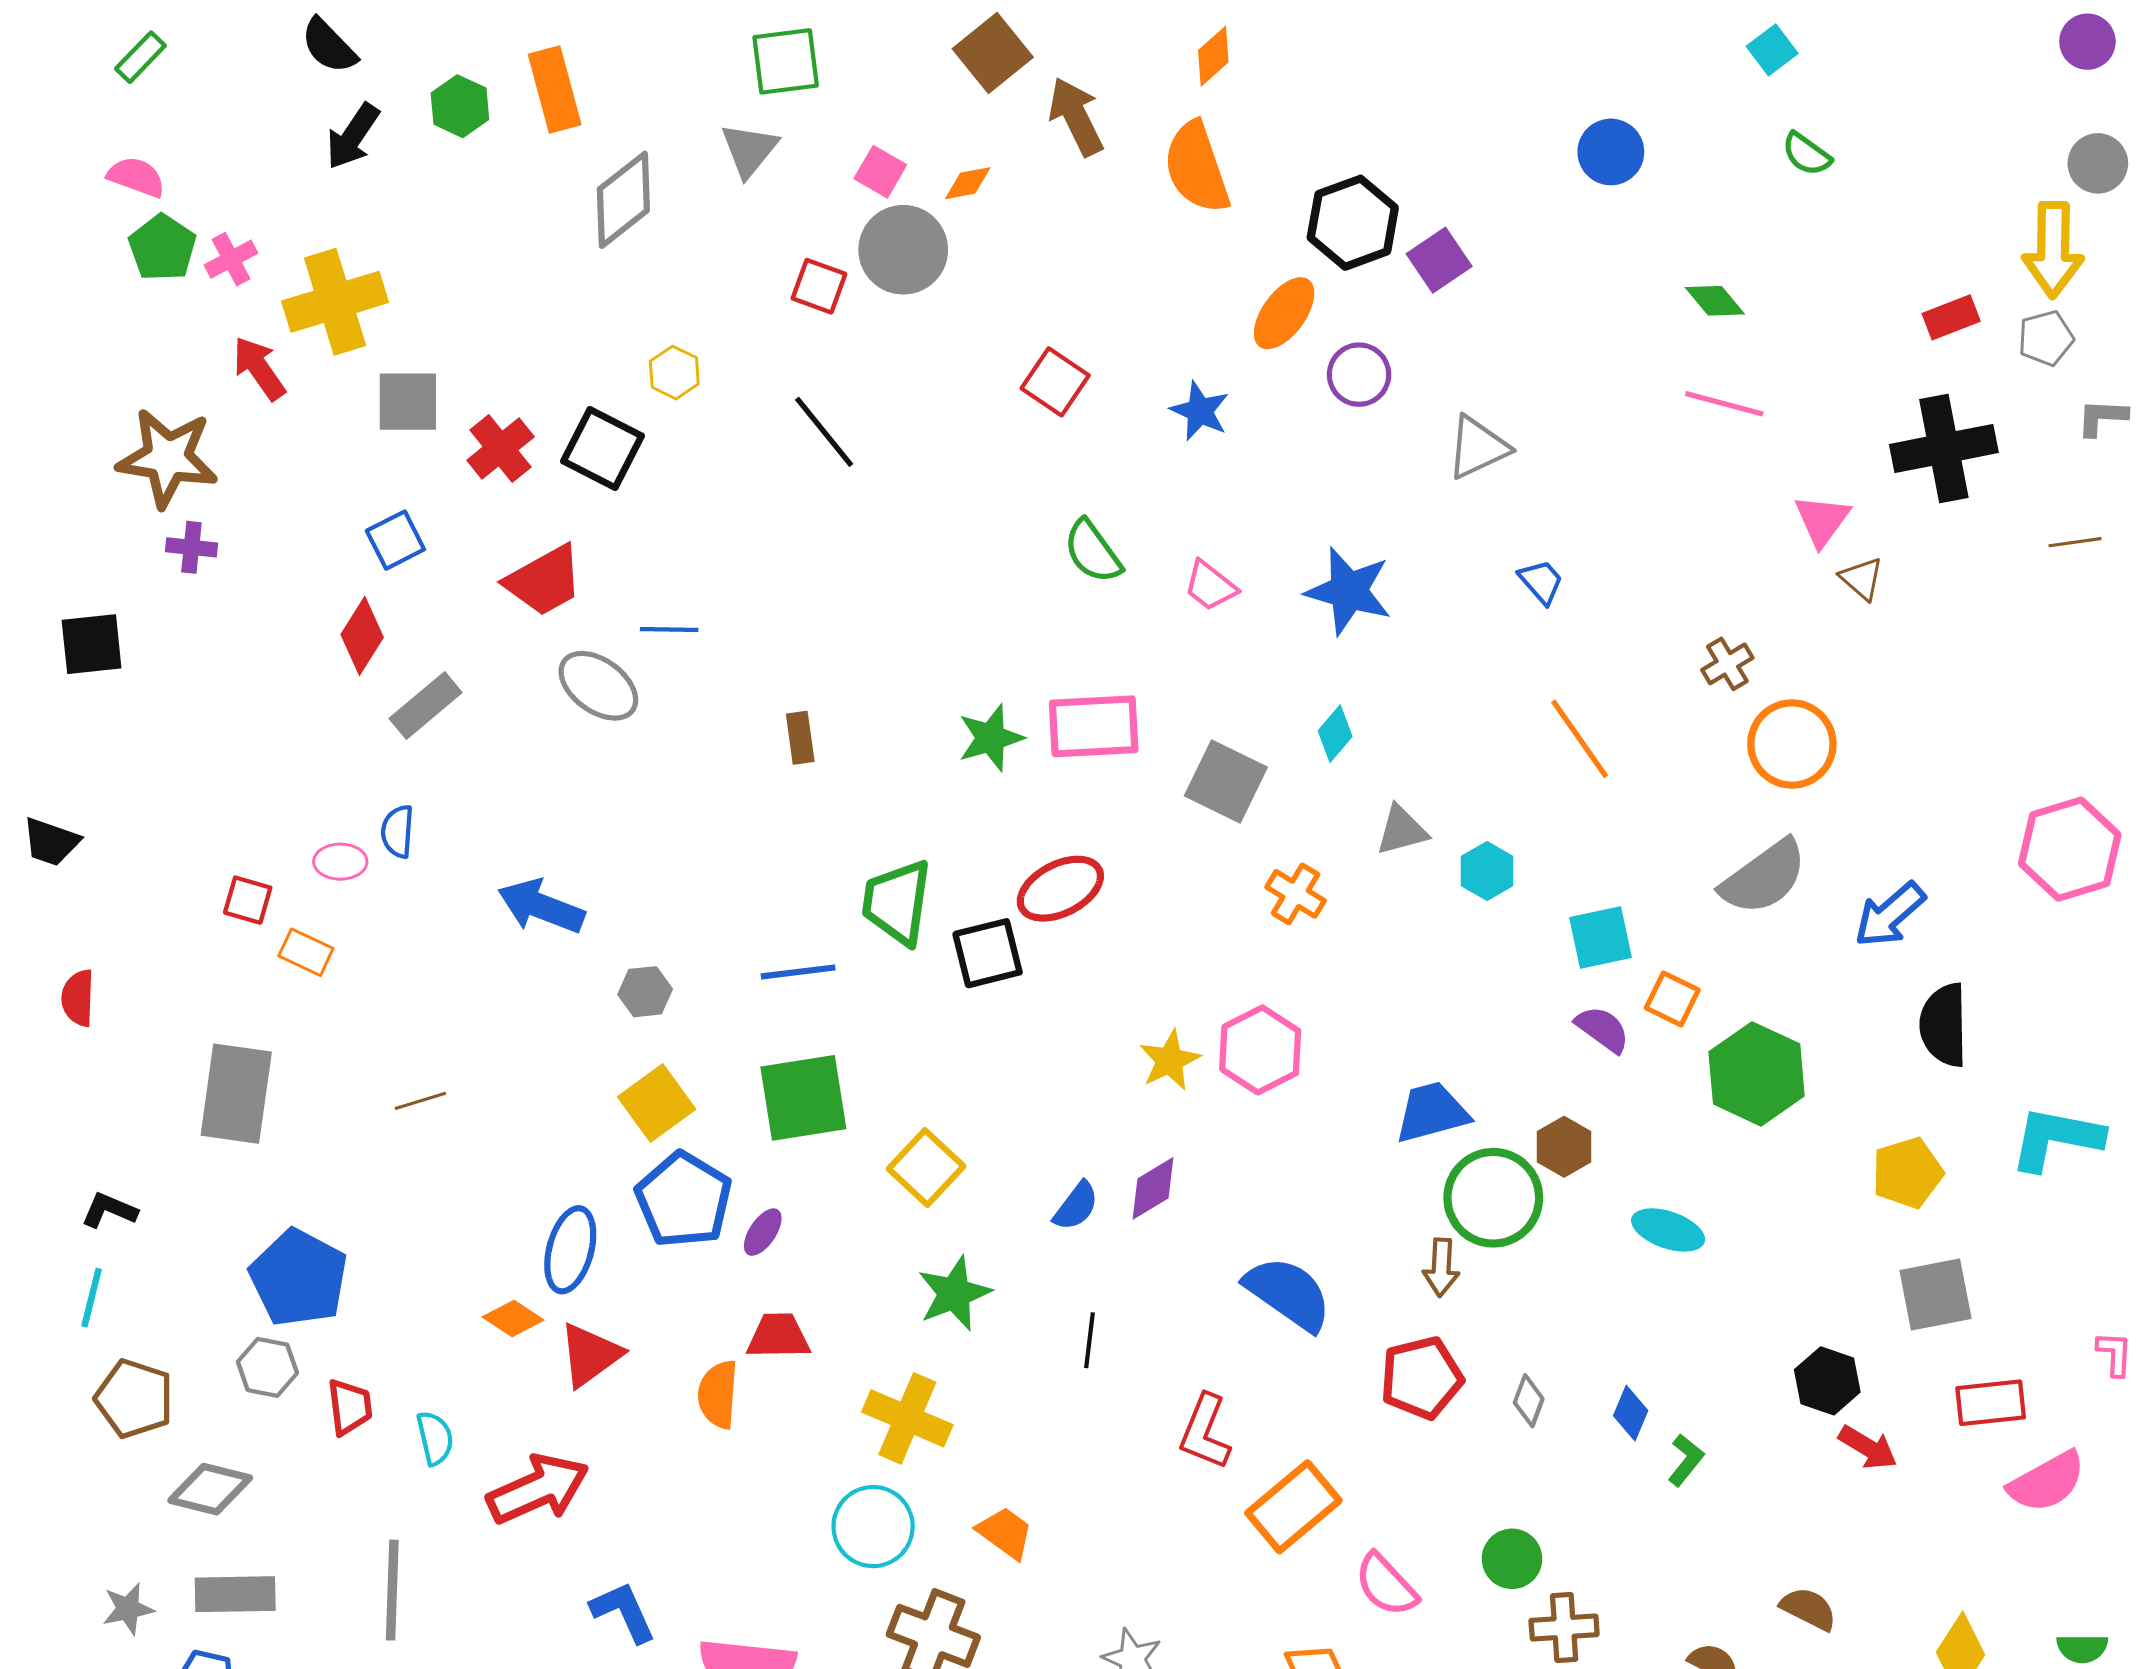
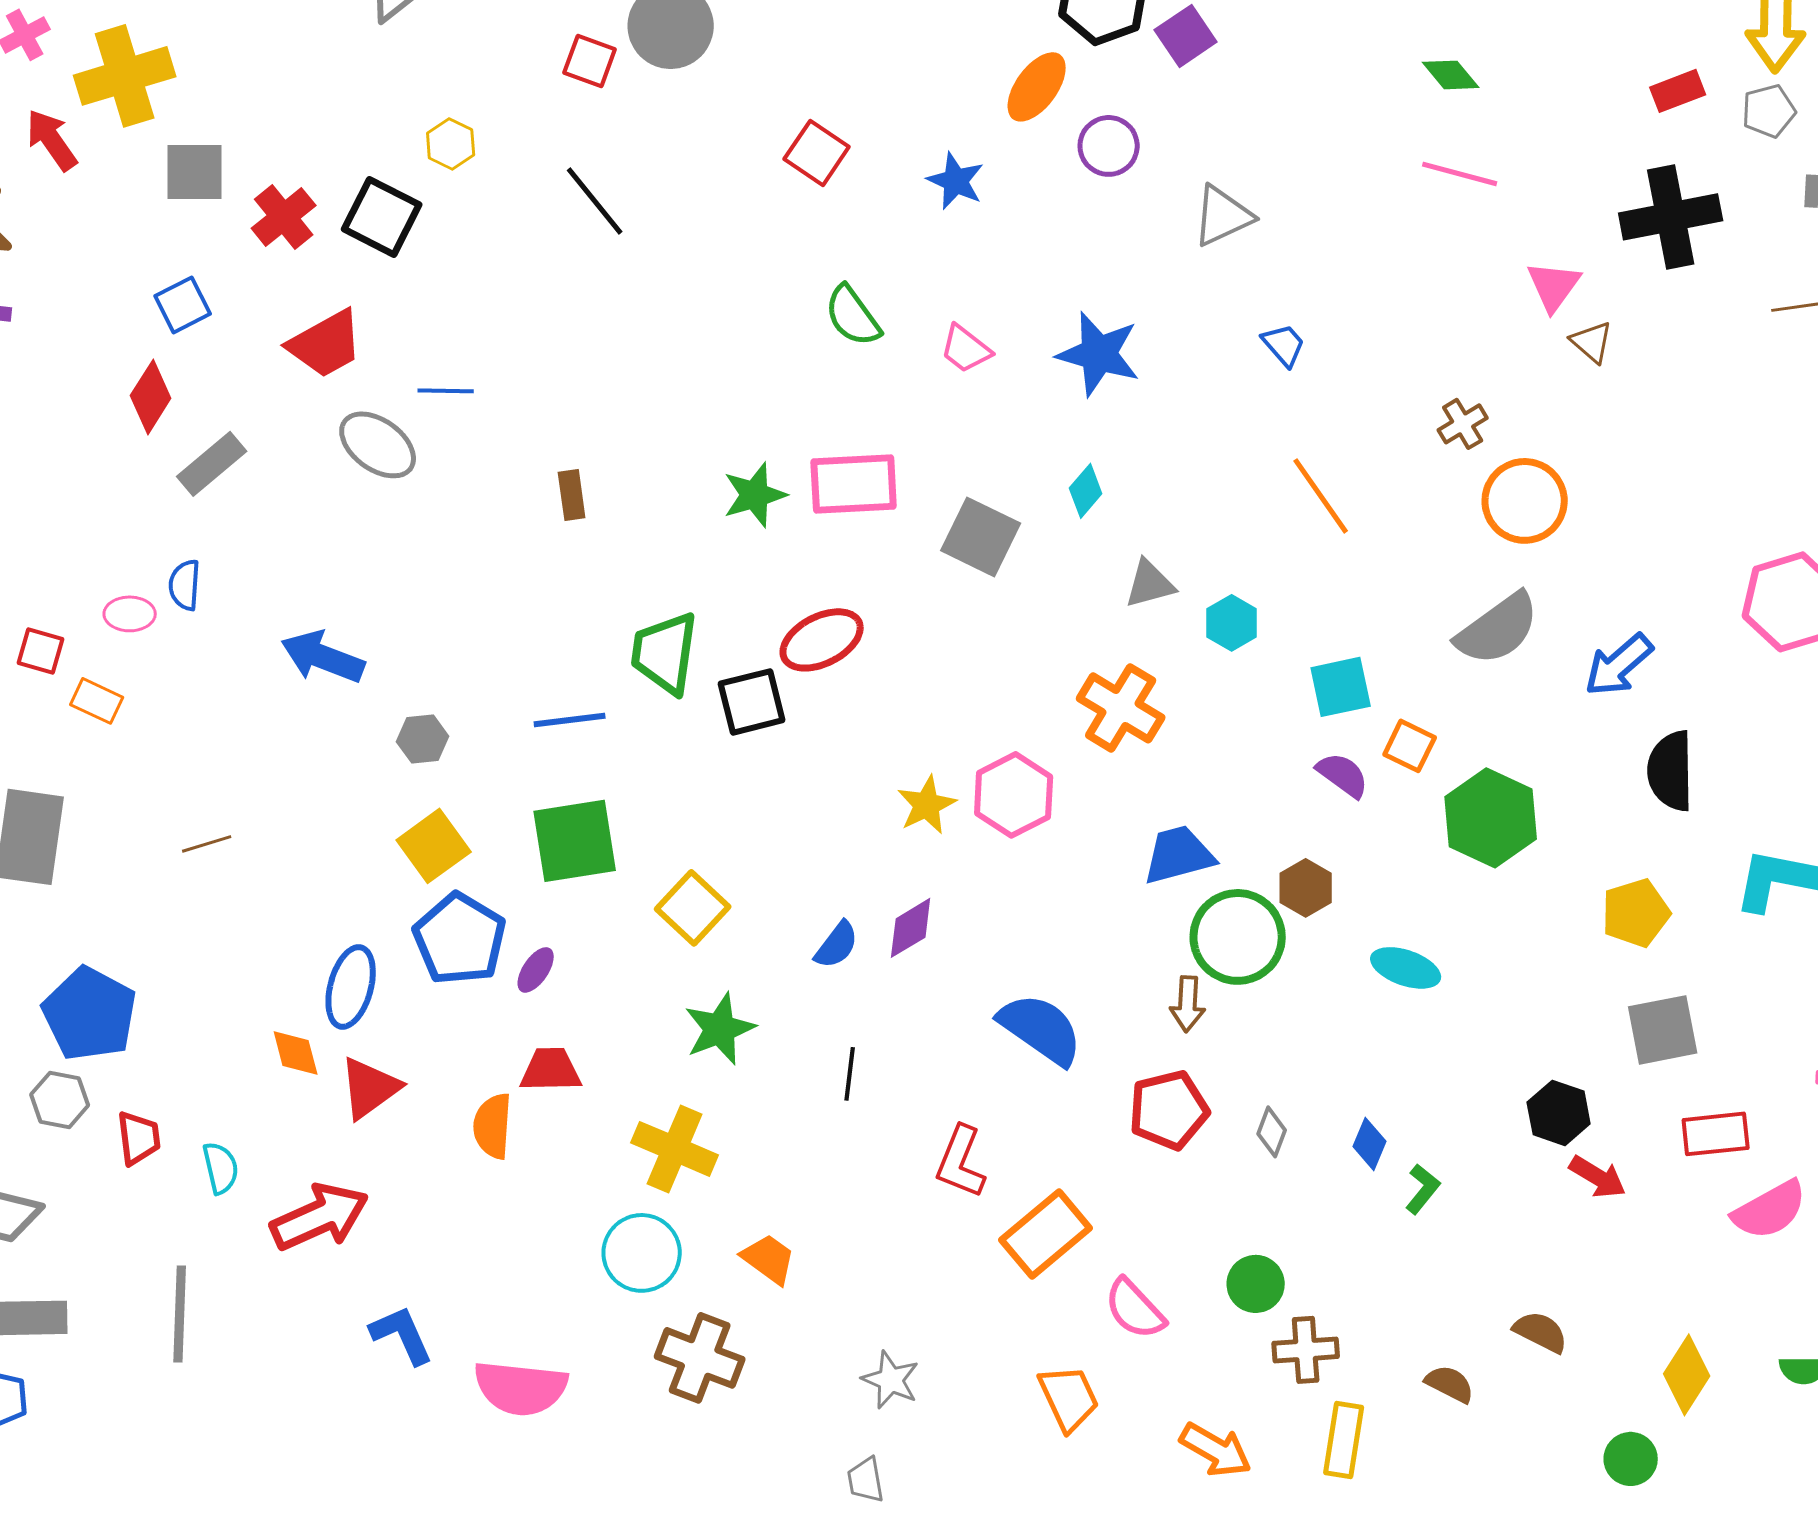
orange cross: (1296, 894) -> (1121, 708), moved, size x1.5
orange diamond: (513, 1318) -> (296, 1053), turned 42

